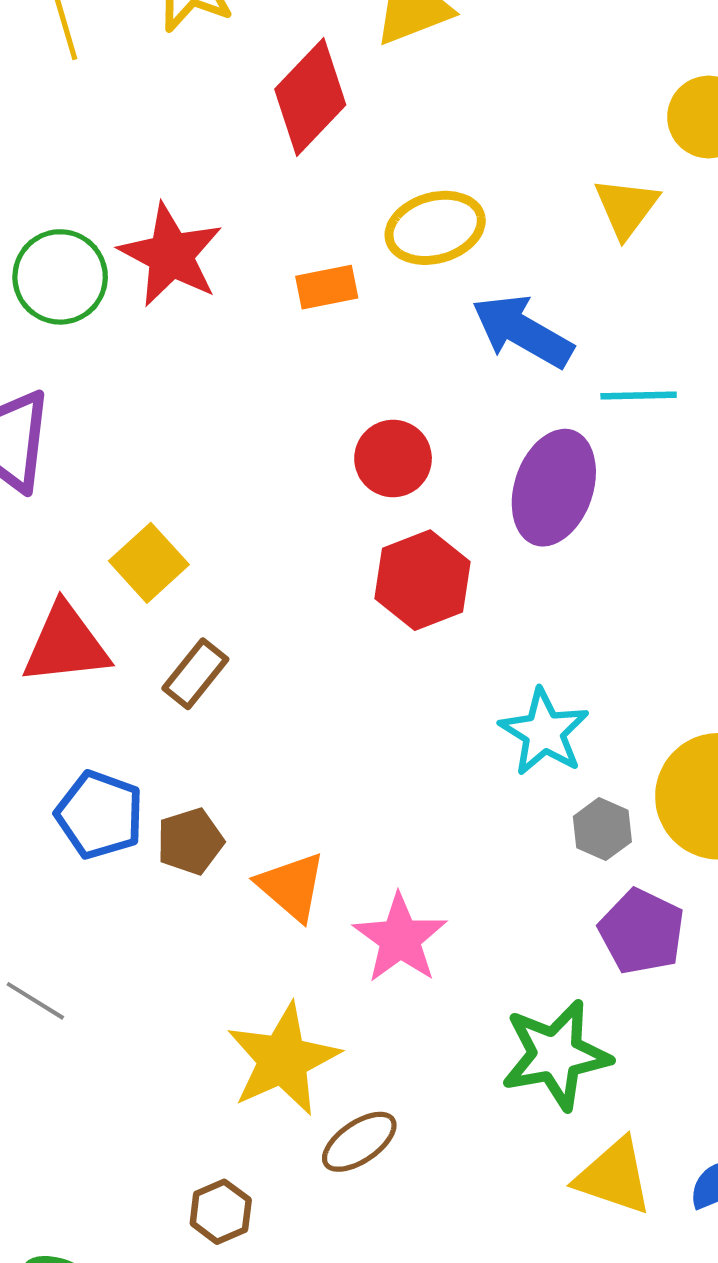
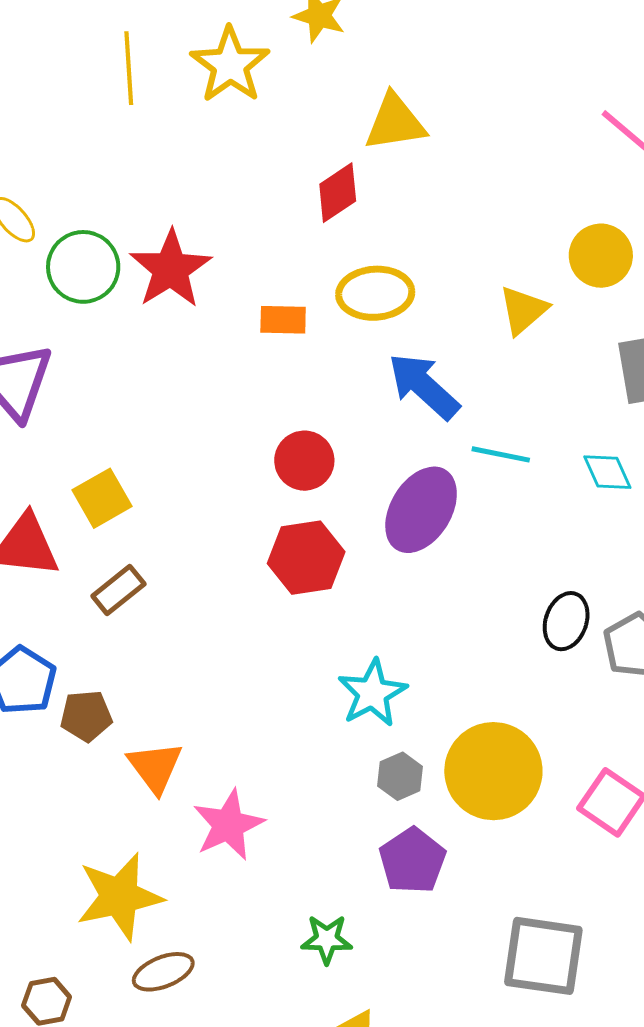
red diamond: (310, 97) -> (338, 193), moved, size x0.7
green star: (556, 1055) -> (327, 939), size x0.6

